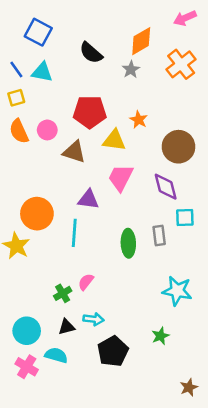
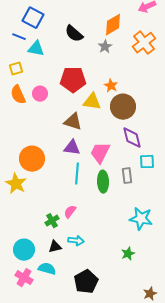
blue line: (16, 69) -> (19, 37), moved, turned -32
brown circle: (178, 147) -> (123, 107), moved
brown triangle: (74, 152) -> (73, 122), moved
pink trapezoid: (121, 178) -> (100, 153), moved
cyan line: (74, 233) -> (77, 174), moved
black pentagon: (113, 351) -> (86, 282), moved

